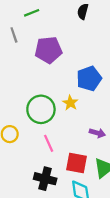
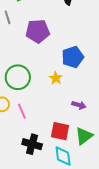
green circle: (41, 109) -> (18, 77), moved
pink line: (49, 143) -> (22, 111), moved

